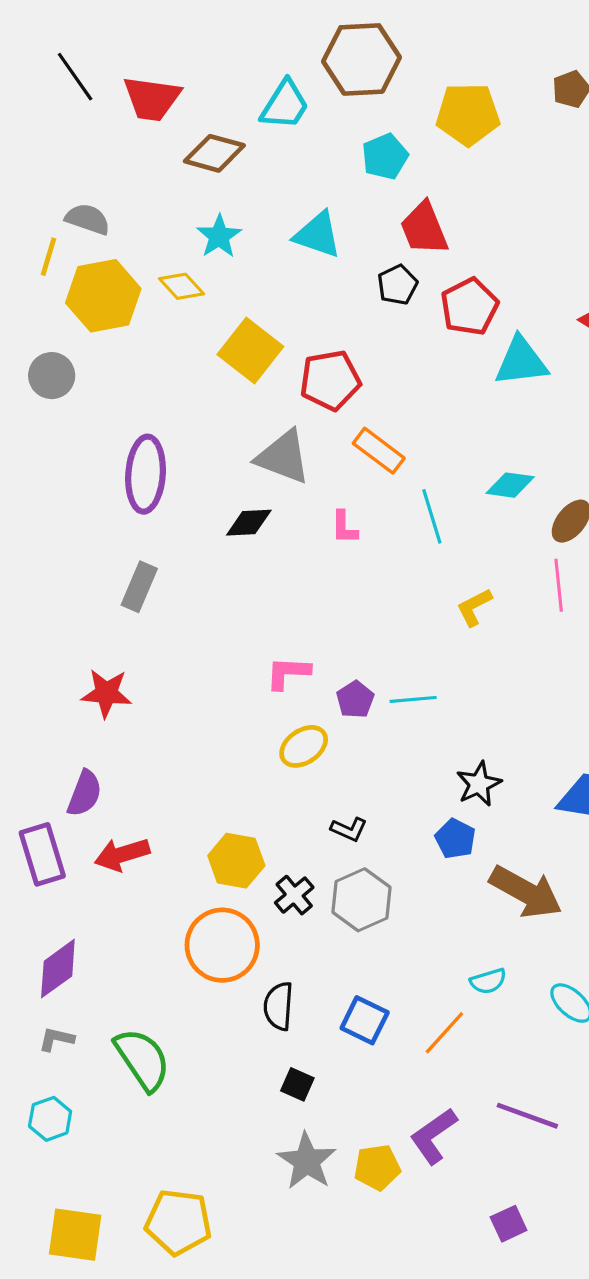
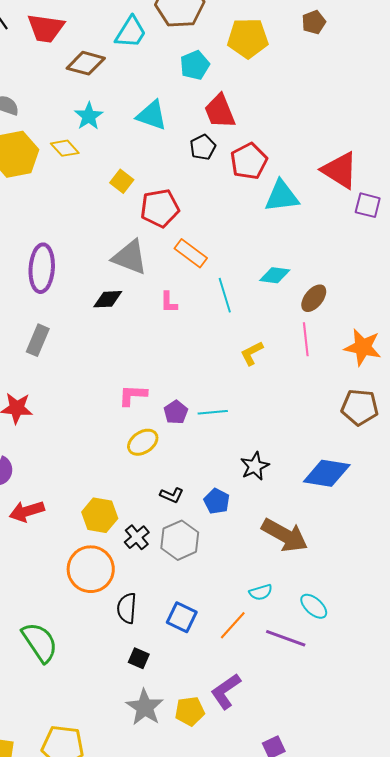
yellow square: (250, 351) -> (122, 181), moved, size x0.6
blue pentagon: (455, 839) -> (217, 501), moved
purple line: (527, 1116) -> (286, 638), moved

